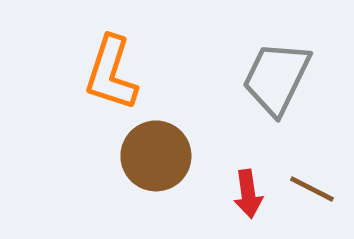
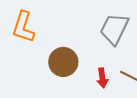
orange L-shape: (111, 73) -> (23, 27), moved

